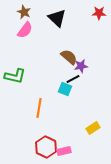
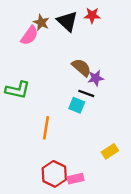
brown star: (24, 12) -> (41, 22), moved
red star: (99, 13) -> (92, 15), moved
black line: (73, 79) -> (86, 93), turned 48

